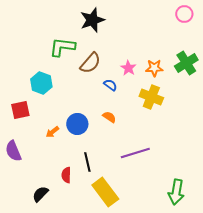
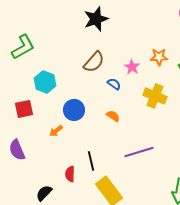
green L-shape: (62, 47) -> (23, 47), moved, turned 144
orange star: (154, 68) -> (159, 57), moved
blue circle: (77, 124) -> (74, 110), moved

